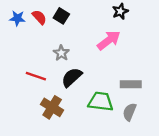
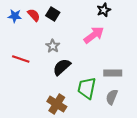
red line: (36, 76) -> (21, 59), moved
green trapezoid: (101, 102) -> (87, 88), turned -85
brown cross: (52, 107) -> (57, 104), moved

